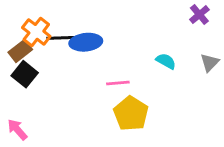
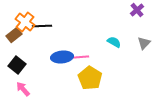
blue ellipse: (86, 42) -> (62, 57), moved
black square: (25, 74) -> (17, 65), moved
pink arrow: (17, 130) -> (23, 89), moved

